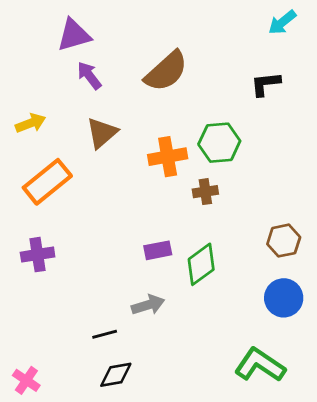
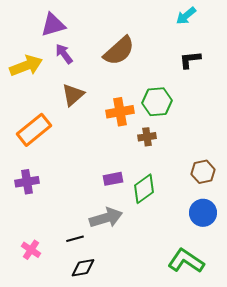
cyan arrow: (282, 22) -> (186, 16), moved
yellow arrow: (31, 123) -> (26, 66), moved, size x1.5
gray arrow: (148, 305) -> (106, 218), size x1.4
pink cross: (26, 380) -> (31, 250), moved

